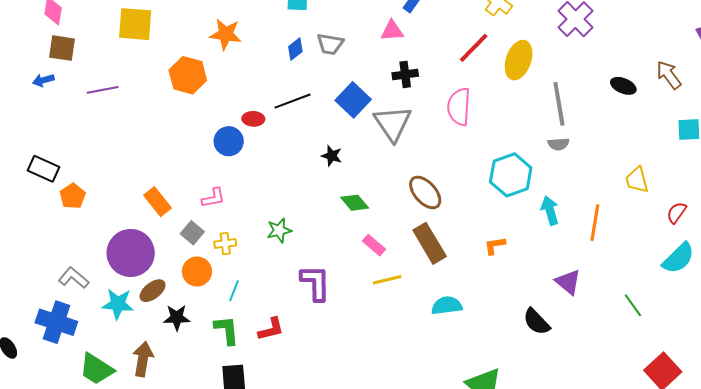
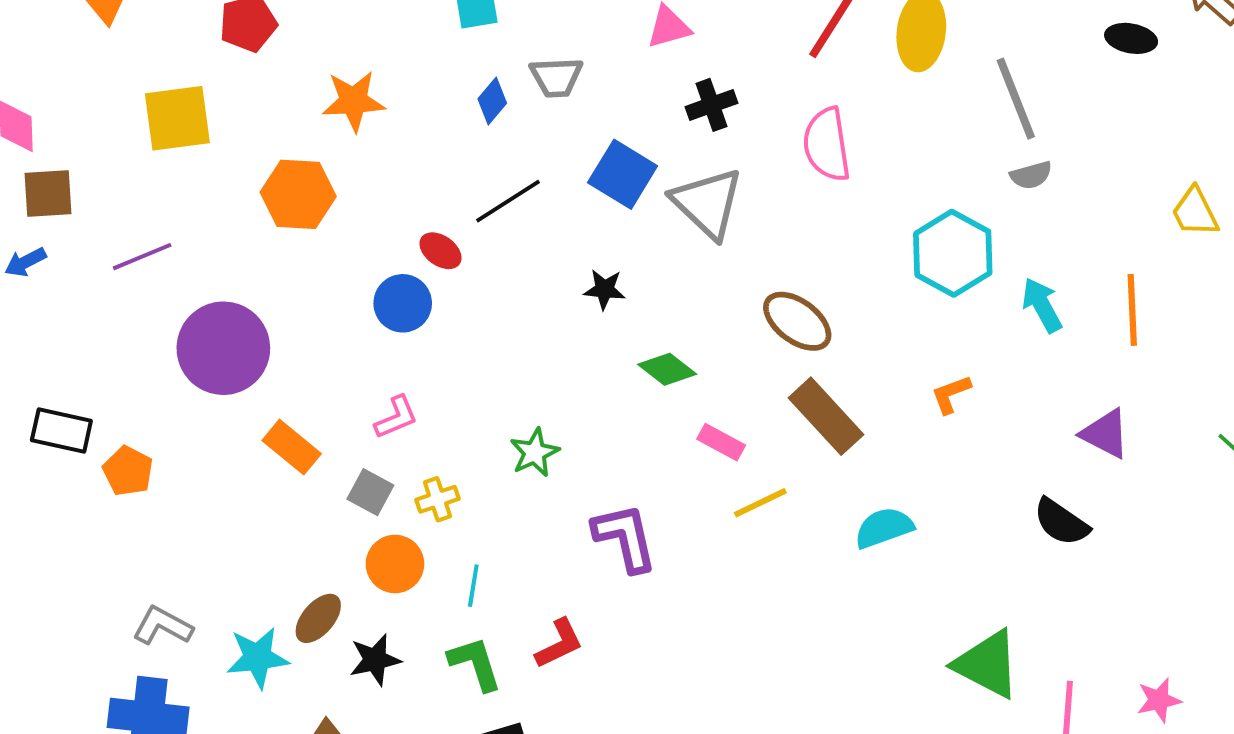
red ellipse: (253, 119) -> (440, 251), turned 45
purple circle: (131, 253) -> (223, 348), moved

